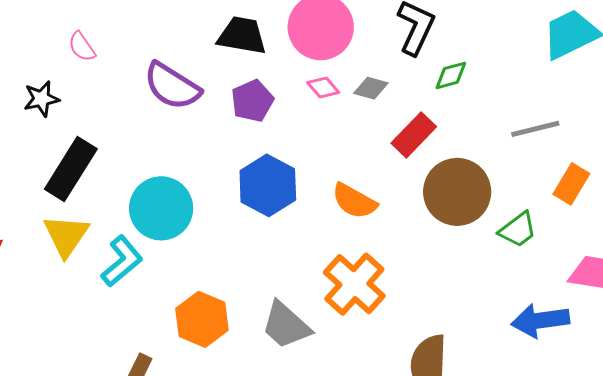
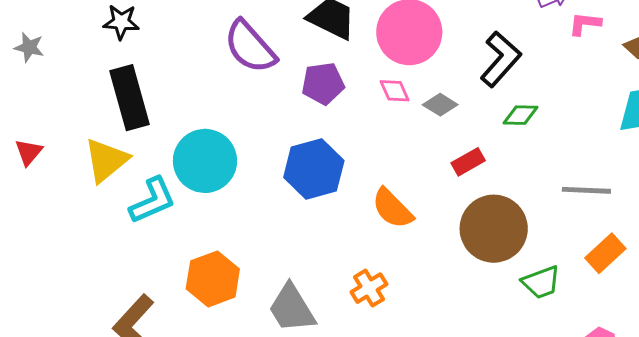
red rectangle: (414, 135) -> (468, 162), size x0.7
black rectangle: (71, 169) -> (130, 98), turned -64
orange cross: (354, 284) -> (369, 288), size x0.6

